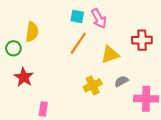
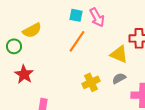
yellow semicircle: (32, 32) -> (32, 30), turned 54
yellow triangle: (110, 55) -> (119, 54), moved, turned 42

